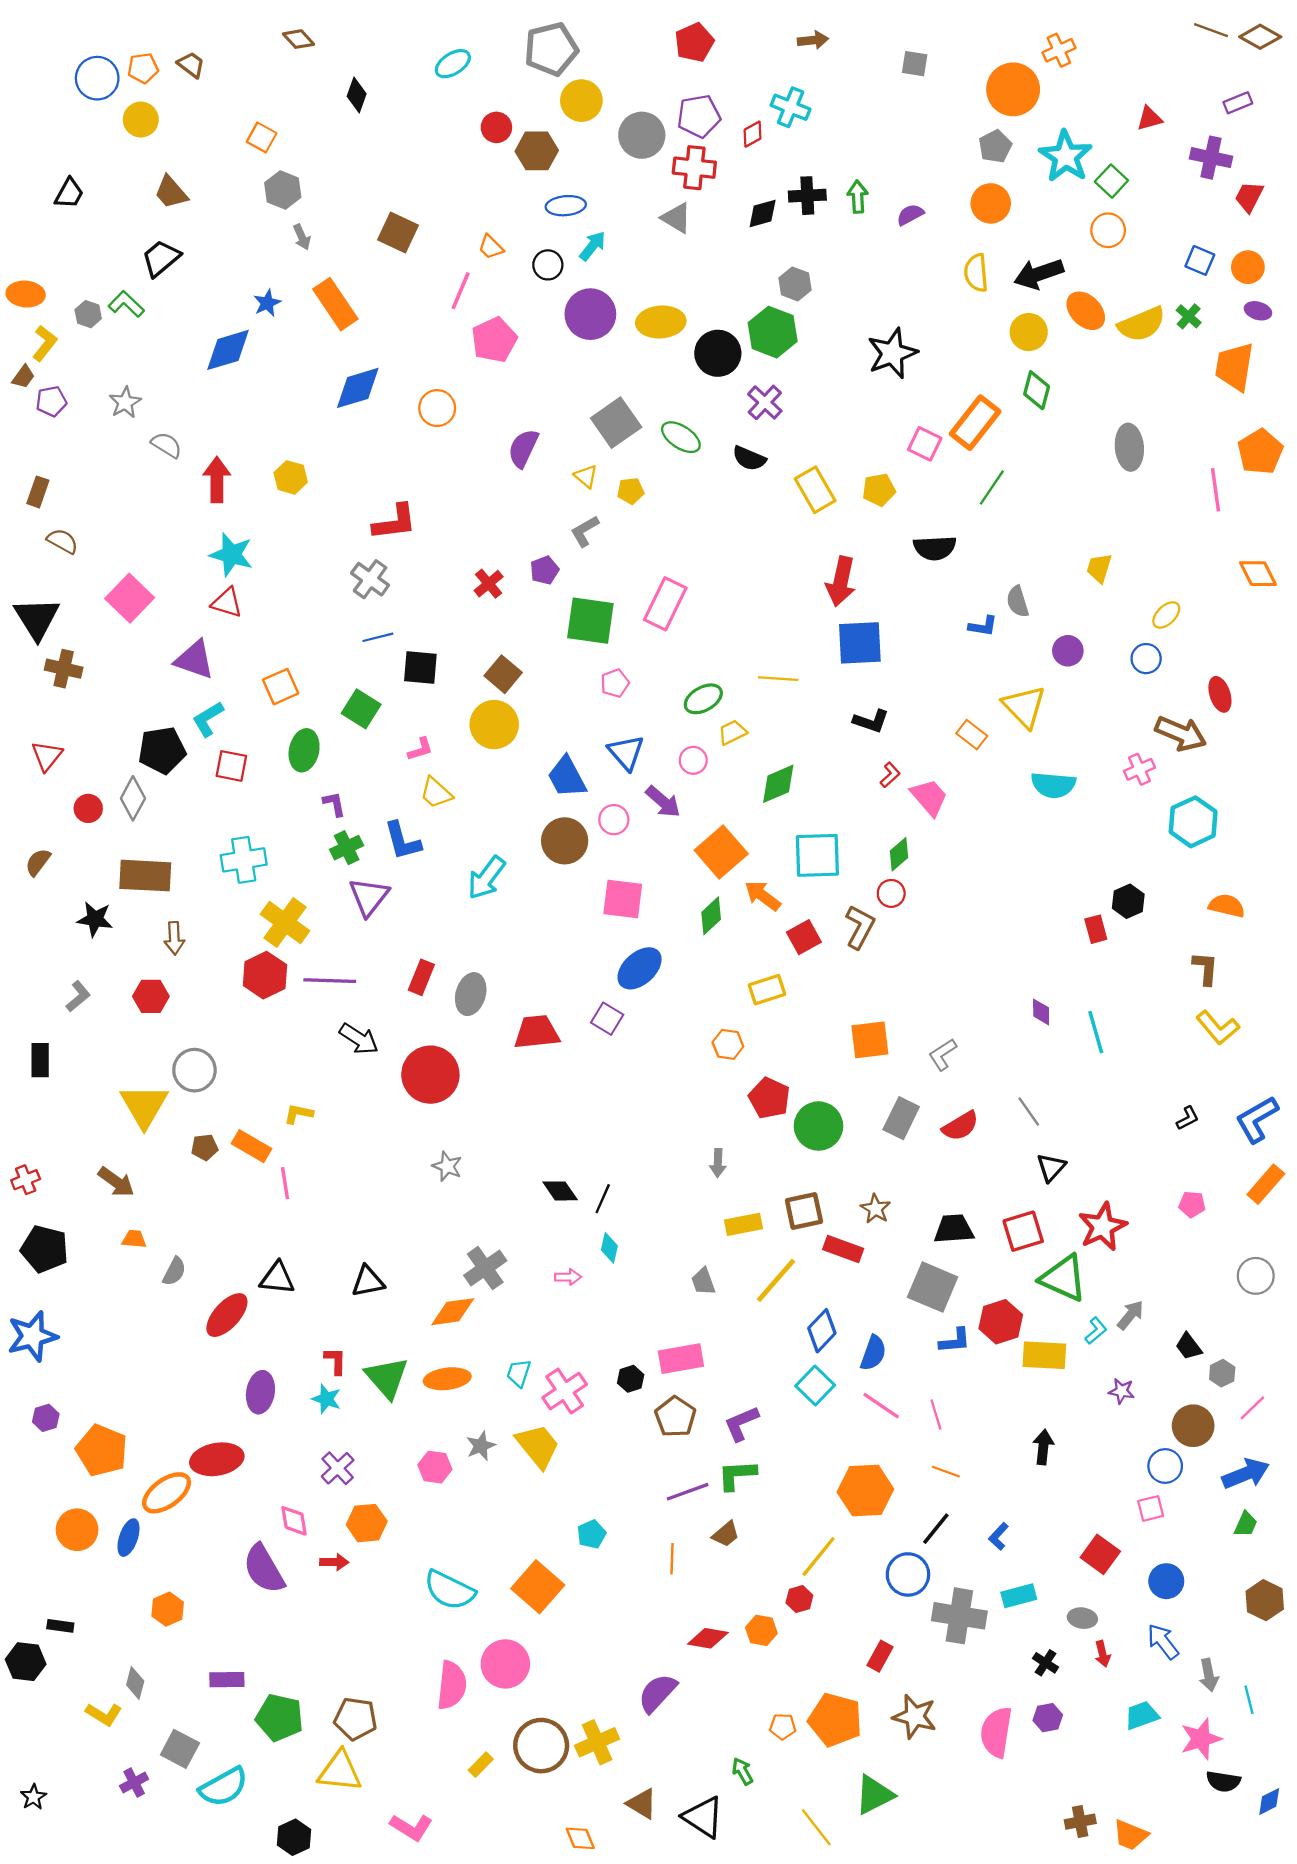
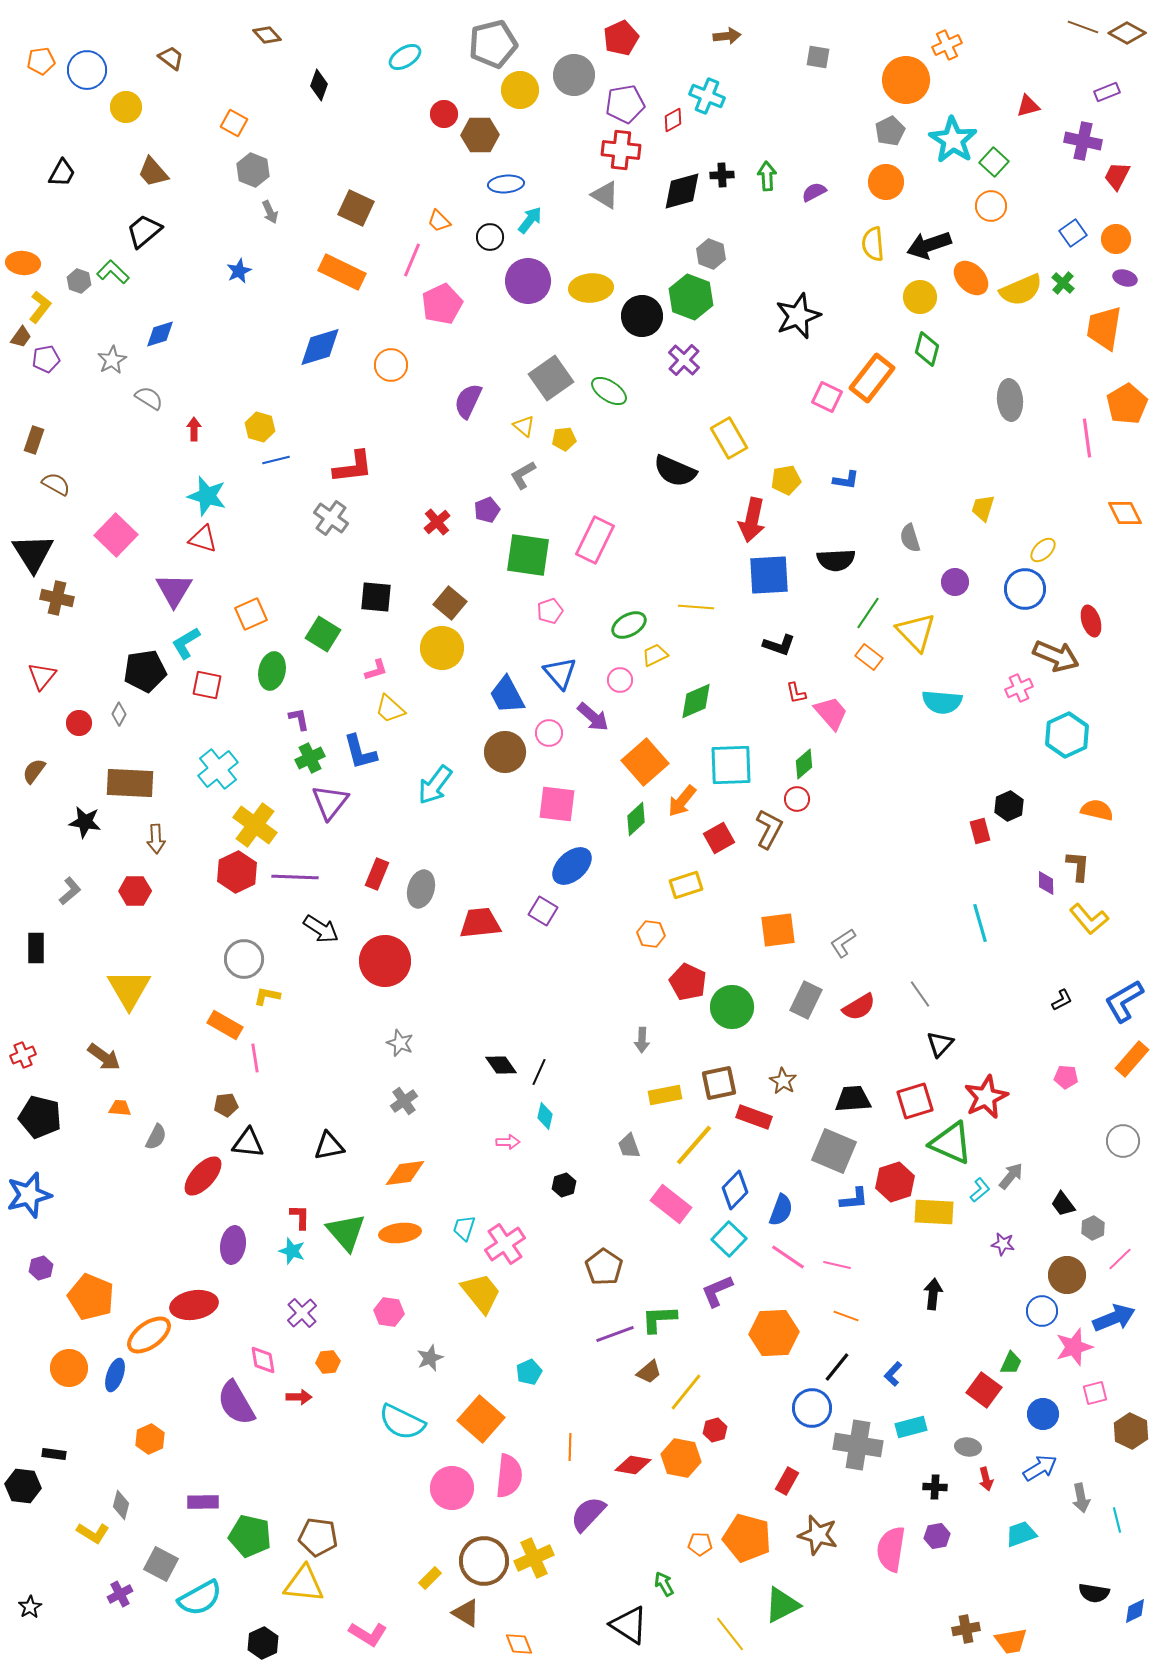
orange pentagon: (143, 68) -> (41, 61), moved
gray circle: (642, 135) -> (574, 75), moved
black cross: (807, 196) -> (722, 175), size x0.7
black diamond: (763, 213) -> (682, 191), size x1.4
blue square: (1200, 260) -> (1073, 233), turned 32
orange rectangle: (335, 304) -> (342, 272), moved, turned -30
blue diamond: (228, 350) -> (160, 334), moved, size x0.7
black semicircle: (749, 458) -> (675, 471), moved, size x1.4
red arrow: (217, 480) -> (194, 429), size x0.6
green line: (992, 487) -> (868, 613), moved
yellow pentagon: (879, 490) -> (786, 480), moved
black semicircle: (935, 548) -> (836, 560), moved
blue L-shape: (983, 626) -> (846, 480), moved
blue line: (378, 637) -> (276, 460), moved
blue circle: (1146, 659) -> (1025, 589), size x1.5
purple triangle: (194, 660) -> (174, 590), turned 42
red L-shape: (890, 775) -> (796, 693), turned 120
gray diamond: (133, 798) -> (119, 714), size x0.6
cyan cross: (244, 860) -> (218, 769), turned -30
orange arrow: (763, 896) -> (682, 801), turned -88
purple diamond: (1041, 1012) -> (1046, 883), moved
gray circle: (194, 1070) -> (244, 959), moved
brown pentagon: (205, 1147) -> (226, 1105), moved
gray cross: (485, 1268) -> (404, 1101), moved, size x0.7
pink rectangle: (681, 1359) -> (671, 1204), moved, turned 48
black hexagon: (631, 1379) -> (564, 1185), moved
pink line: (936, 1415) -> (837, 1265), turned -60
purple L-shape: (741, 1423) -> (717, 1291), moved
gray star: (481, 1446) -> (430, 1358), moved
pink square: (1151, 1508) -> (1095, 1393), moved
orange hexagon: (367, 1523) -> (328, 1362), size x0.7
green trapezoid: (1246, 1524) -> (1011, 1363), moved
yellow line: (818, 1557) -> (686, 1392), moved
orange line: (672, 1559) -> (570, 1447), moved
orange hexagon: (761, 1630) -> (681, 1458), size x1.4
blue arrow: (1163, 1642) -> (1040, 1468), turned 96
black cross: (1045, 1663) -> (935, 1487), turned -30
pink semicircle: (452, 1685) -> (509, 1476), moved
pink star: (1201, 1739) -> (1074, 1347), moved
brown triangle: (642, 1804) -> (466, 1613), moved
orange trapezoid: (1130, 1835) -> (1011, 1641), turned -32

